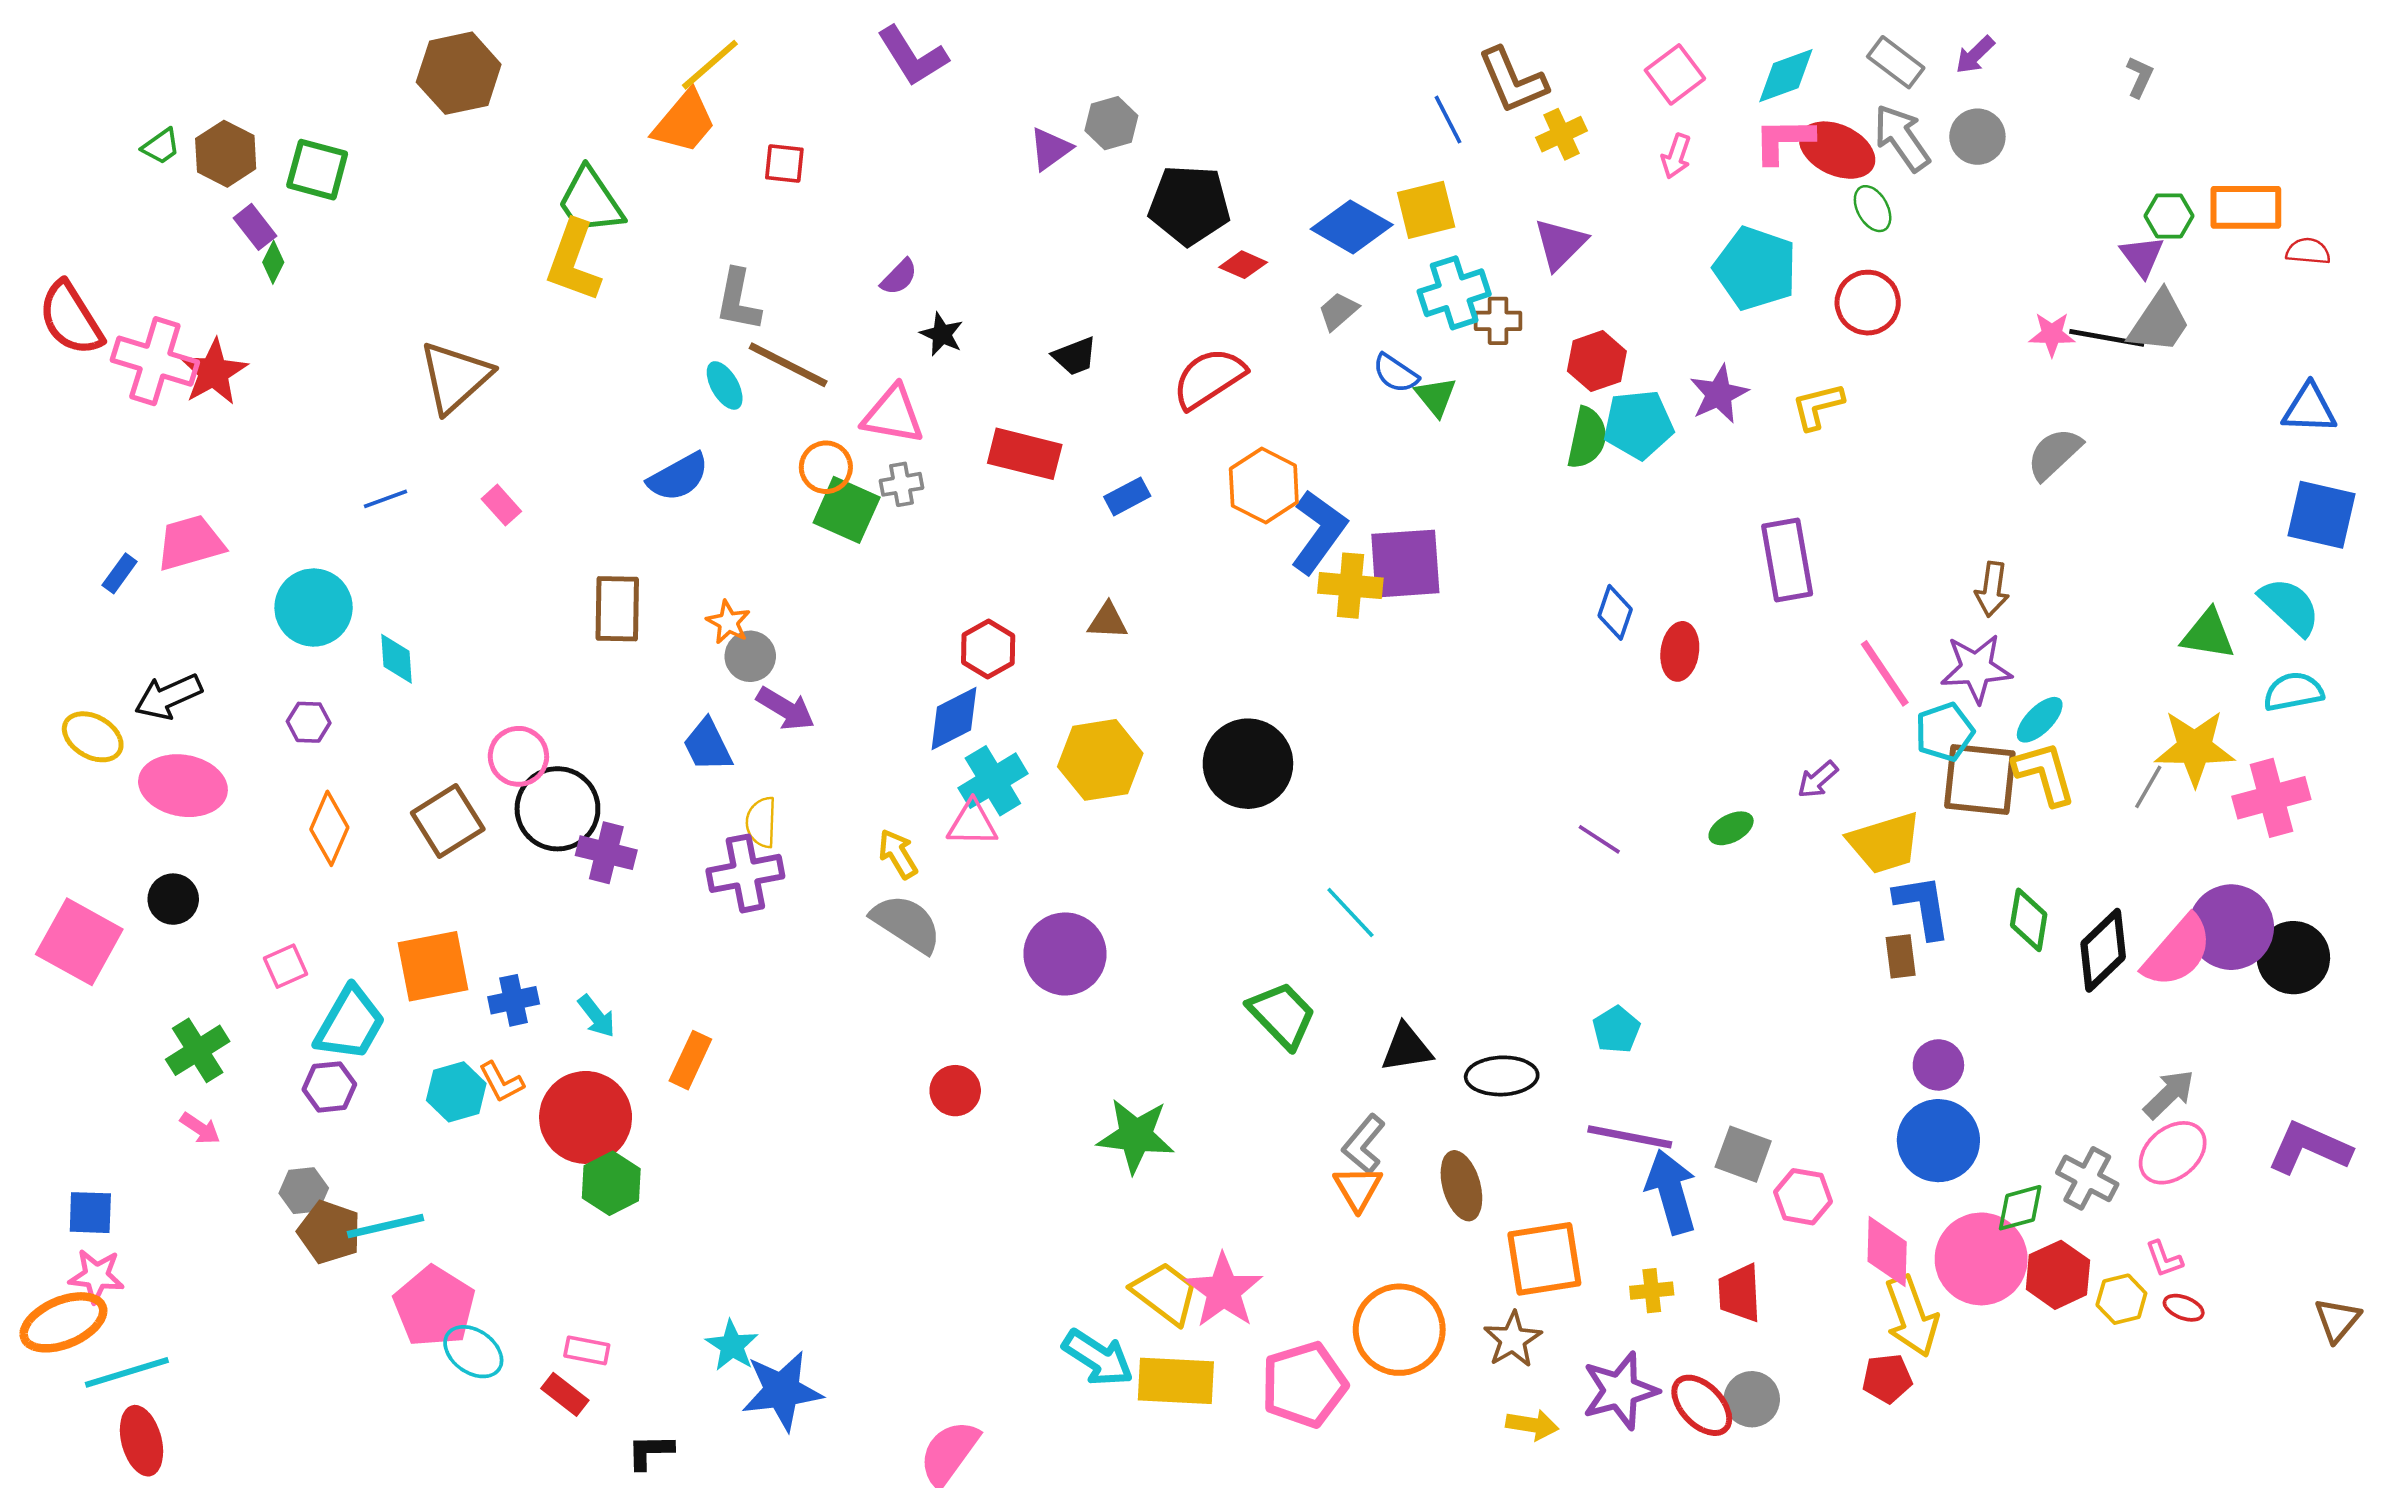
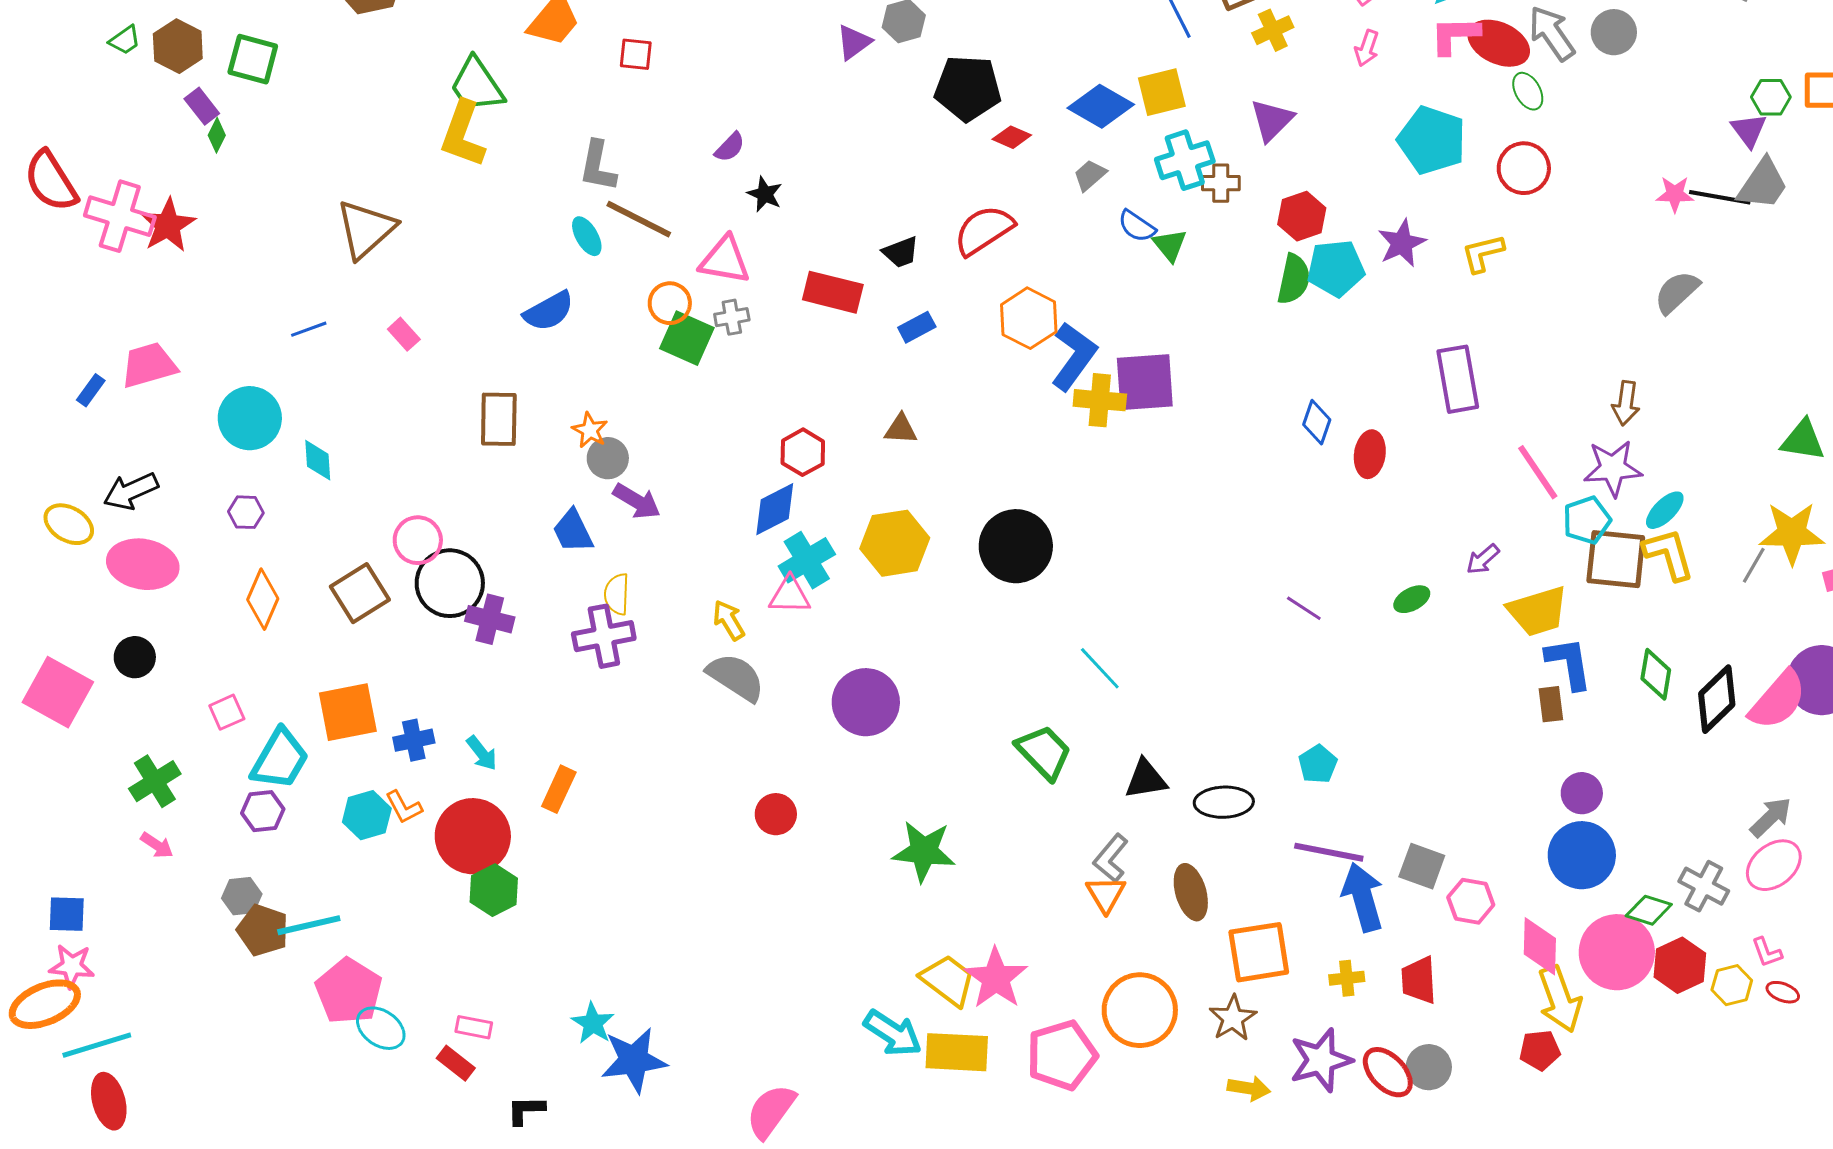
black trapezoid: (1075, 356) -> (901, 252), moved
green diamond: (2020, 1208) -> (1649, 910), turned 33

